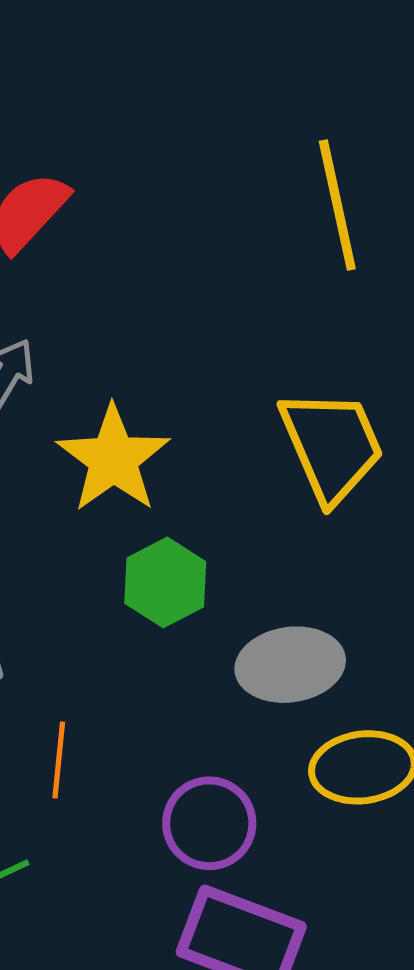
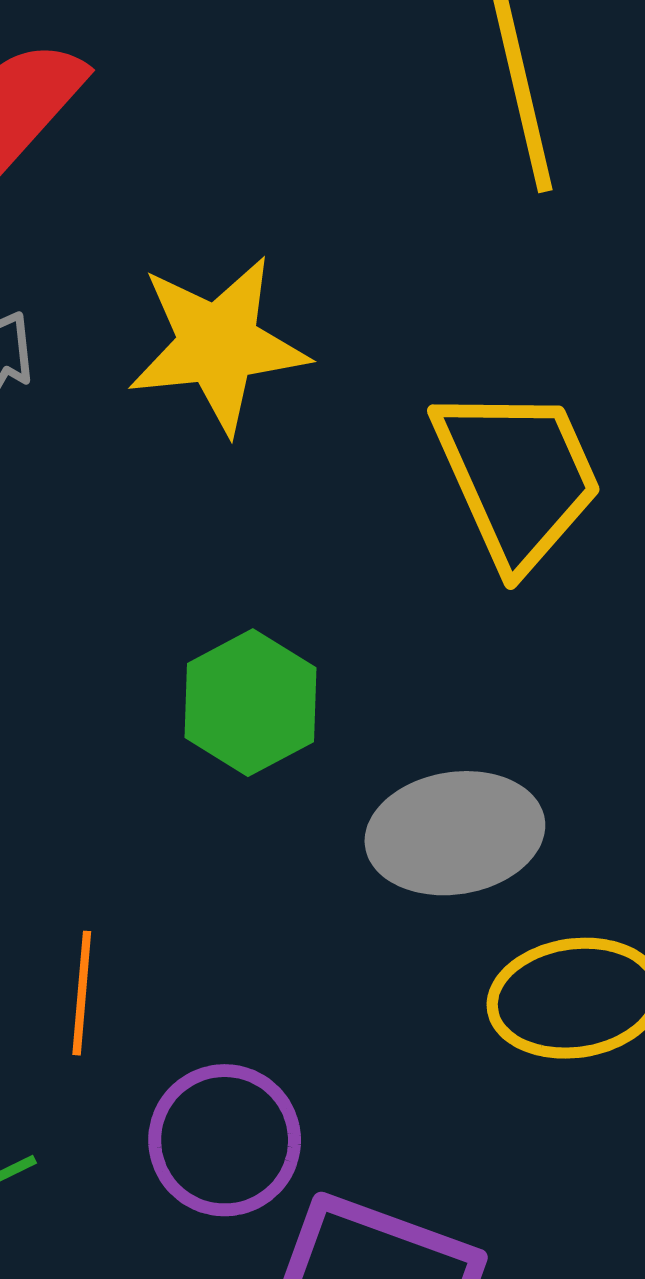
yellow star: (113, 459) -> (218, 345), moved, turned 30
purple circle: (209, 823) -> (225, 1140), moved

